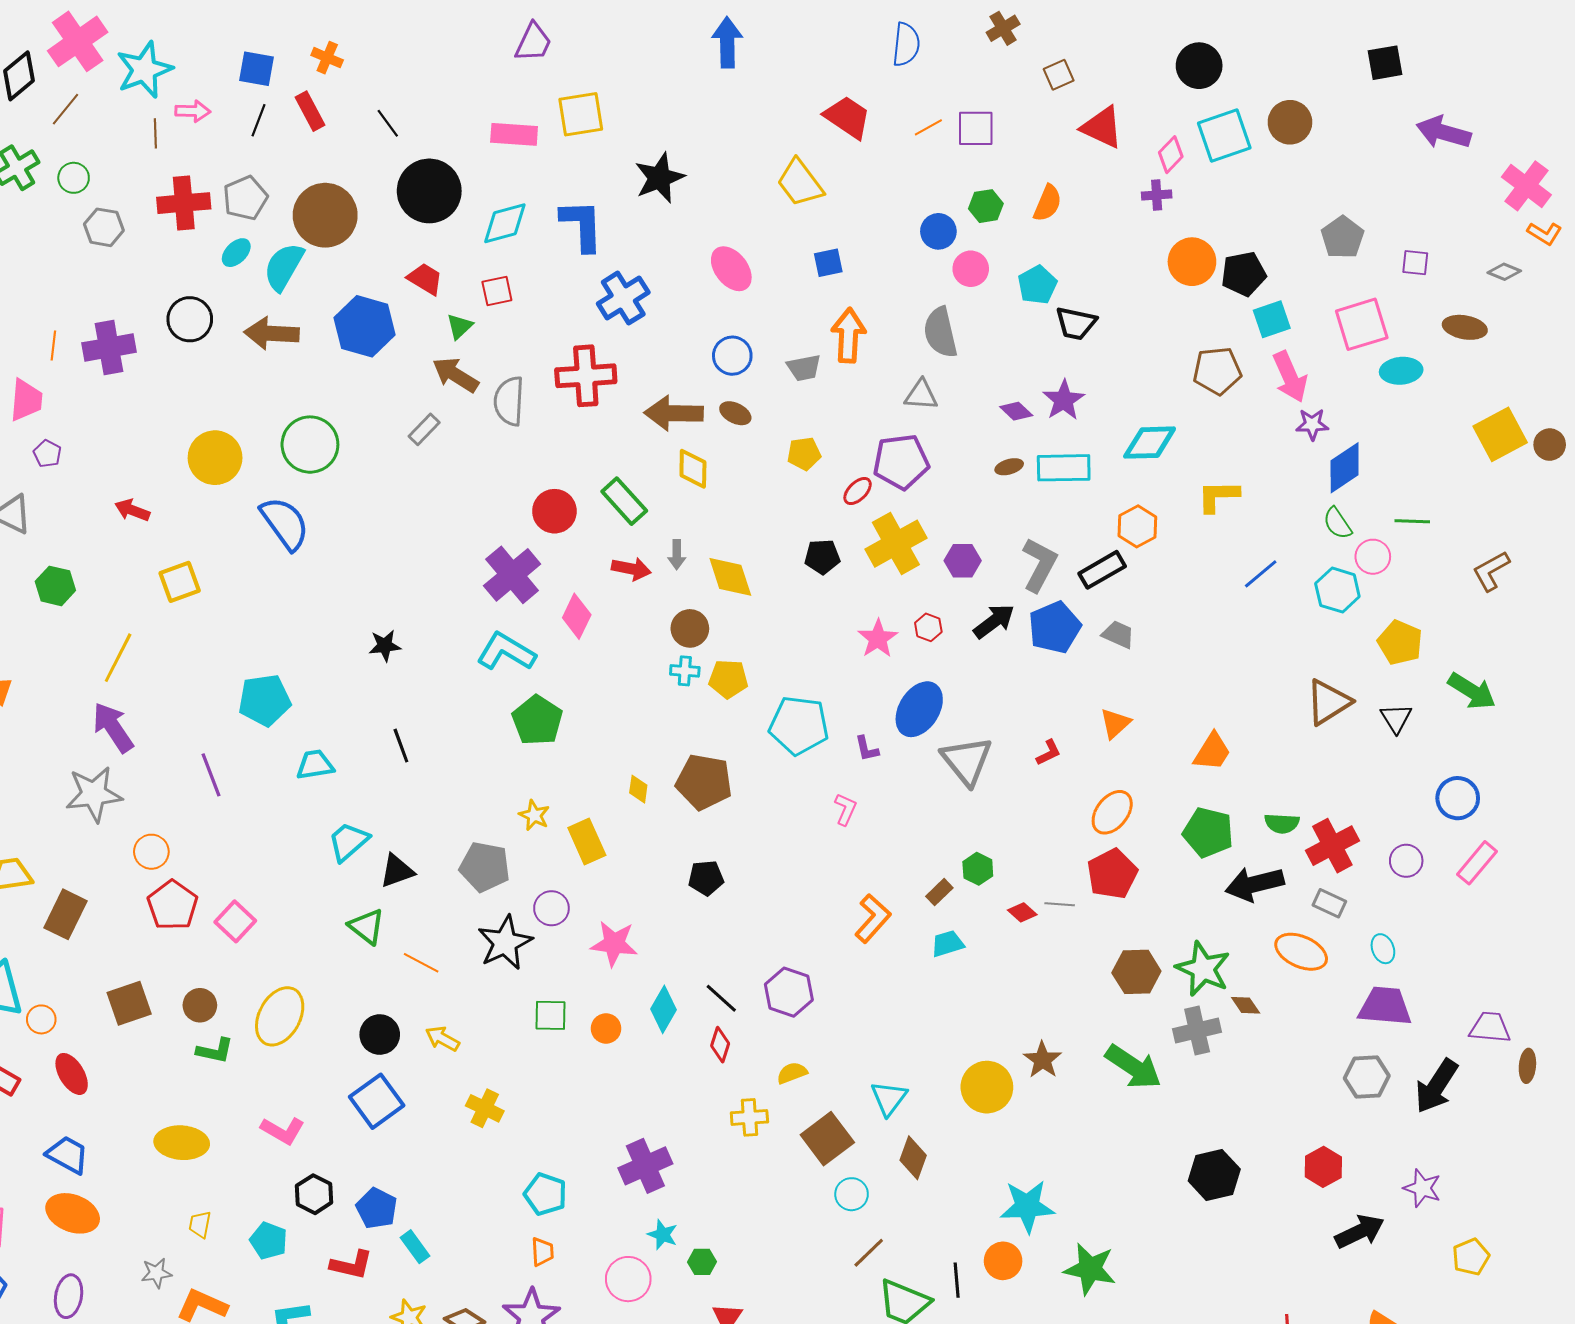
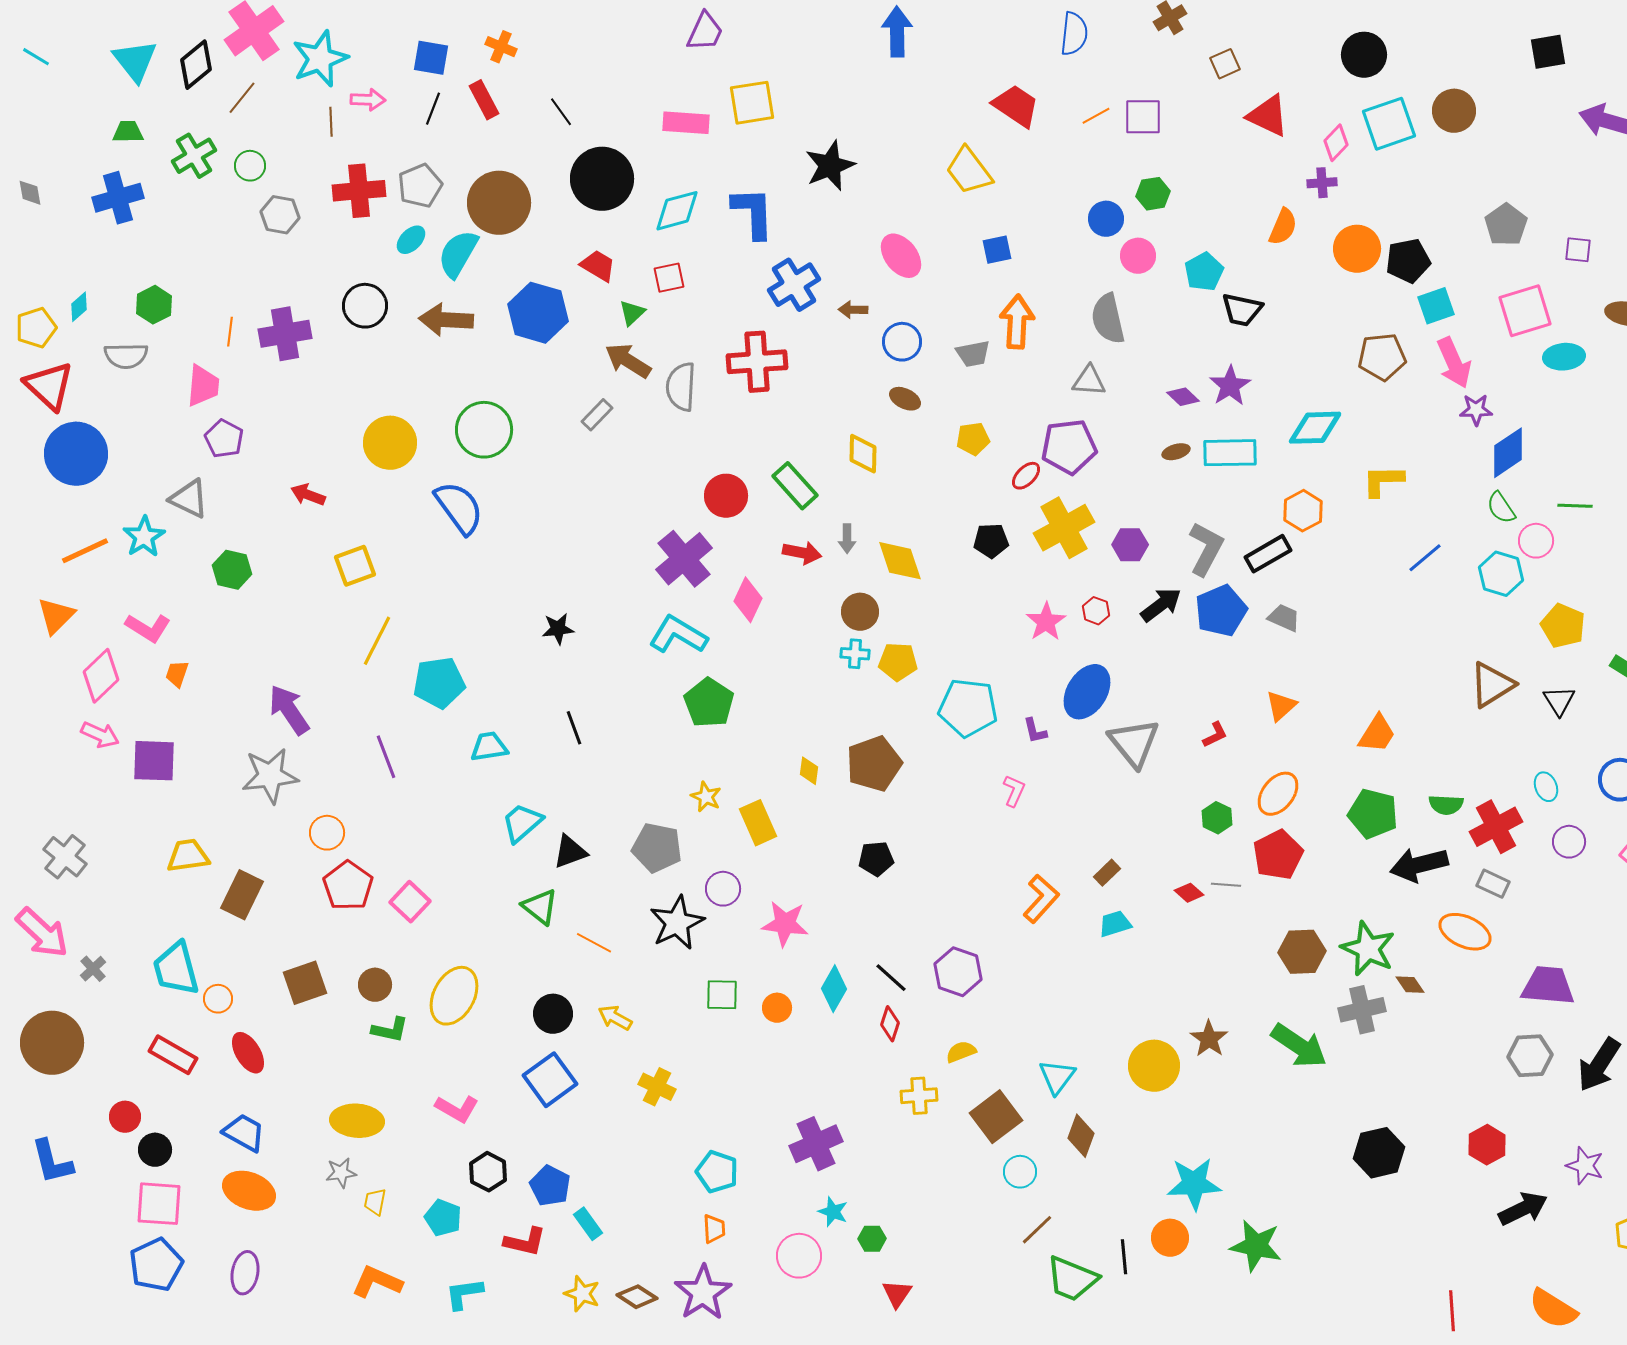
orange semicircle: (1048, 203) -> (1283, 227), moved
brown arrow: (674, 413) -> (853, 310), moved, size x0.5
purple pentagon: (47, 454) -> (224, 439), size x1.4
yellow line: (118, 658) -> (377, 641), moved
brown pentagon: (704, 782) -> (874, 764), turned -30
green hexagon: (978, 869) -> (1217, 818), moved
cyan ellipse: (1383, 949) -> (1546, 787), moved
gray star: (156, 1273) -> (341, 1173), moved

